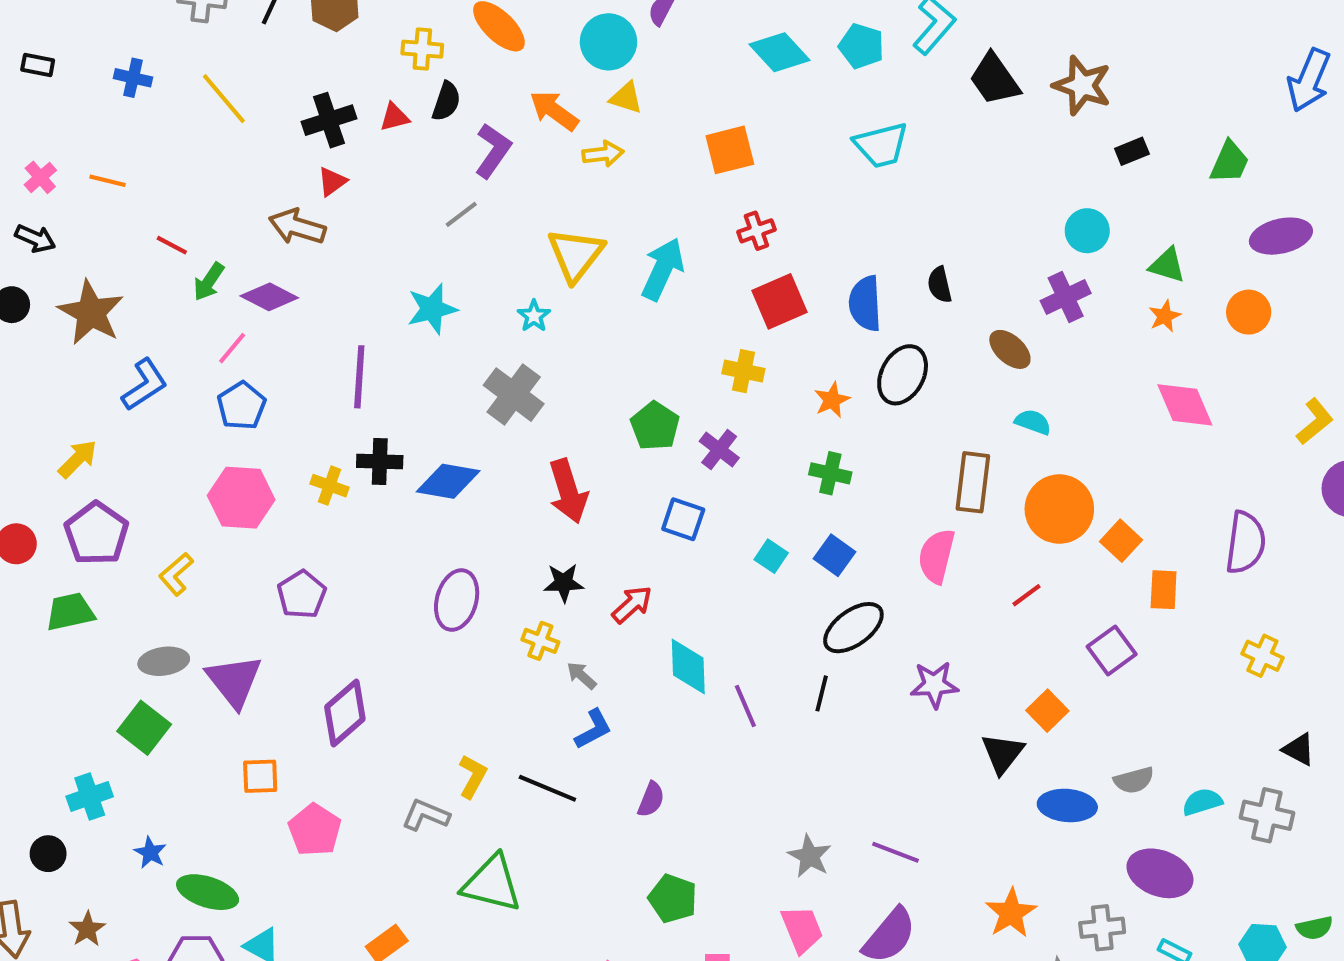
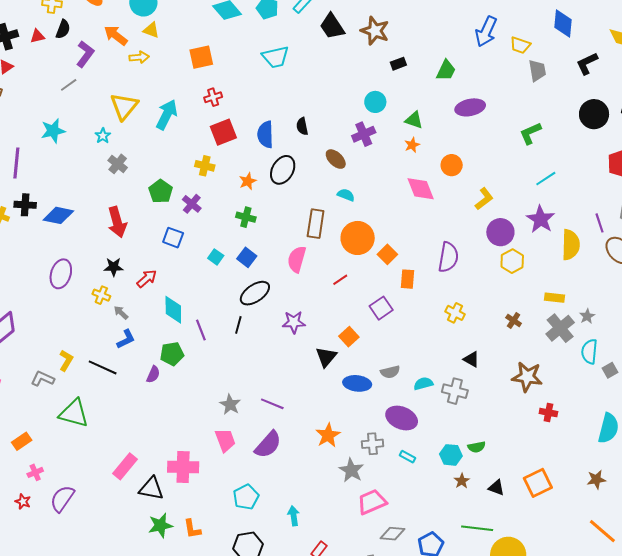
orange circle: (1249, 312) -> (452, 165), moved
gray cross: (514, 395) -> (118, 164), moved, size x0.7
green pentagon: (673, 899) -> (172, 354), moved, turned -30

